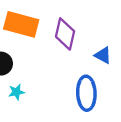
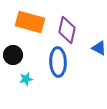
blue ellipse: (86, 93) -> (58, 62), moved

